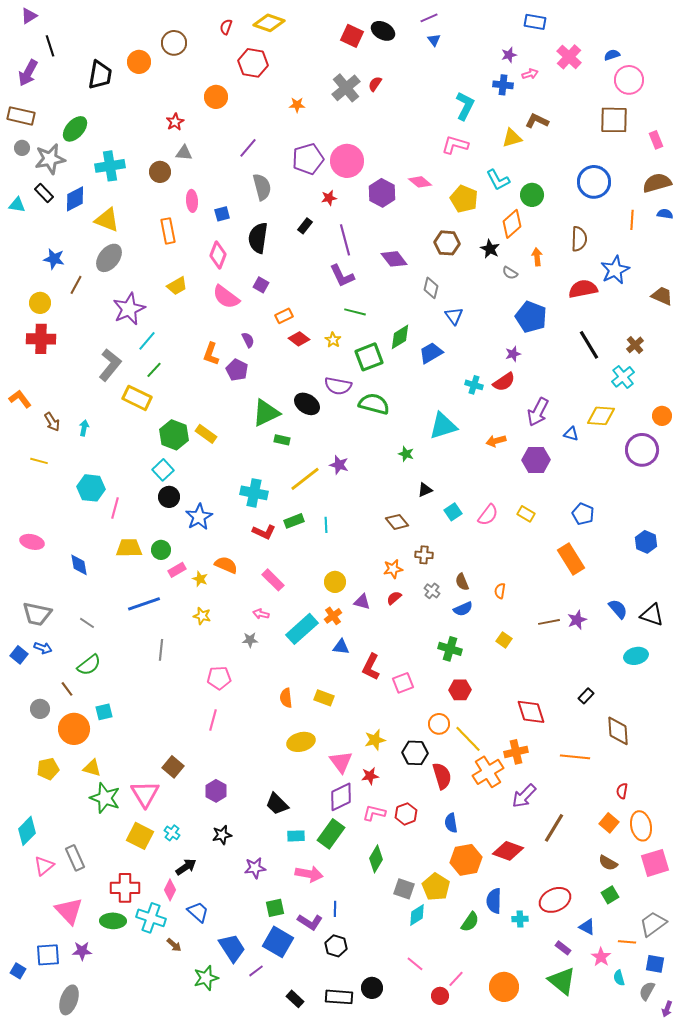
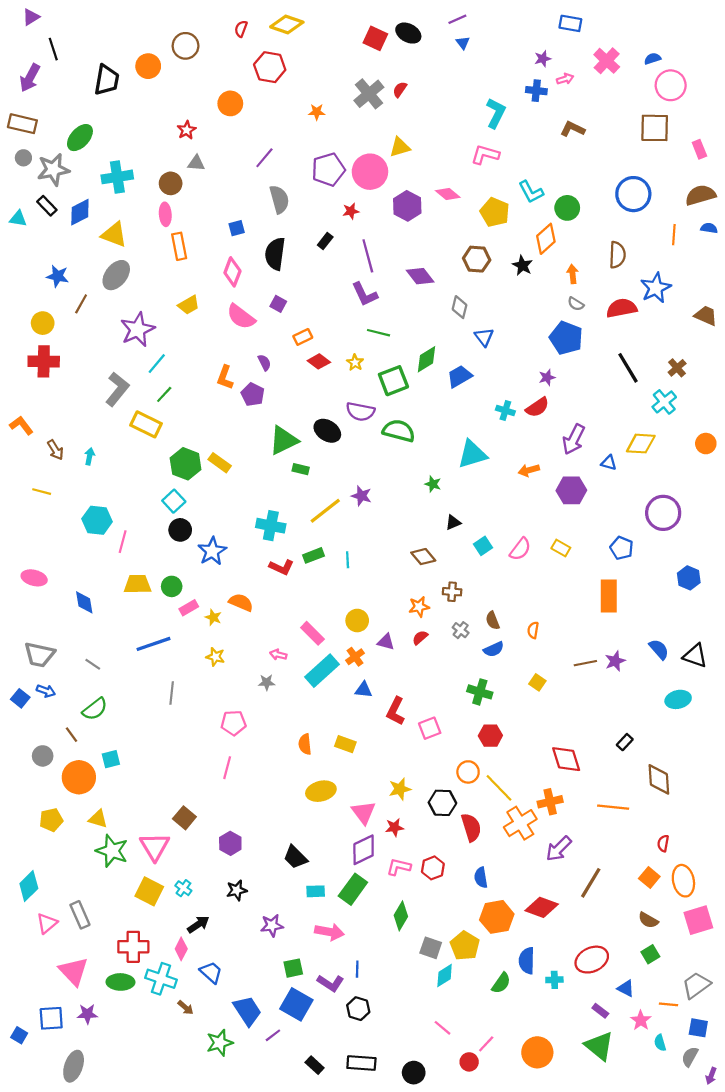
yellow triangle: (512, 138) -> (400, 147), moved
pink ellipse: (192, 201) -> (165, 214), moved
gray semicircle: (510, 273) -> (576, 304), moved
purple circle: (642, 450) -> (663, 513), moved
orange rectangle: (571, 559) -> (609, 596), turned 32
pink rectangle: (273, 580) -> (312, 633), moved
black circle: (372, 988) -> (414, 1073), moved

